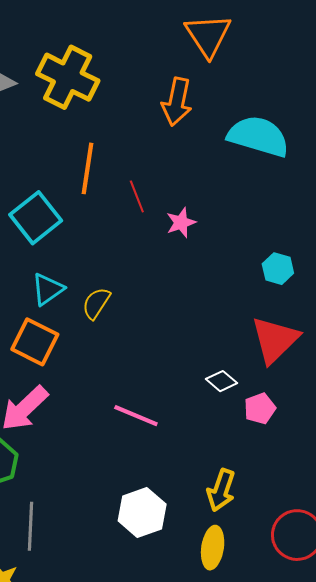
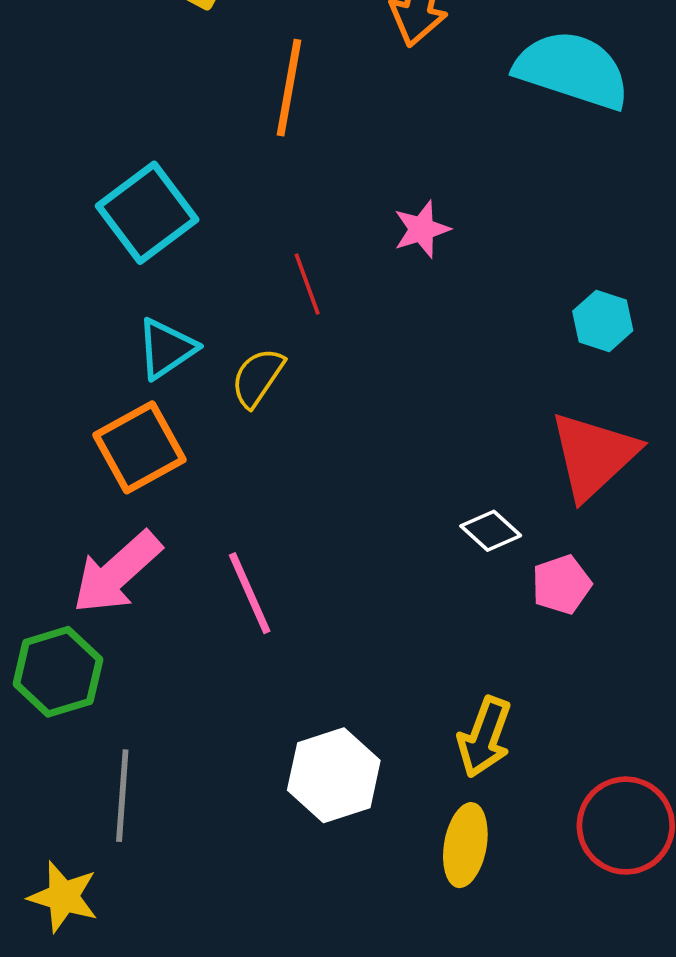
orange line: (88, 168) -> (289, 88), moved
red line: (137, 196) -> (307, 284), moved
orange square: (35, 342) -> (140, 447), turned 33
pink line: (136, 416) -> (250, 593), moved, turned 42

